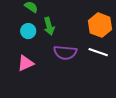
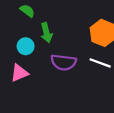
cyan circle: (28, 31) -> (26, 46), moved

